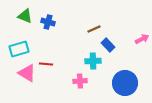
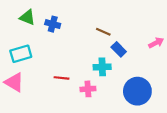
brown line: (94, 29) -> (103, 32), turned 48
red line: (46, 64) -> (61, 78), moved
pink triangle: (27, 73) -> (14, 82), moved

